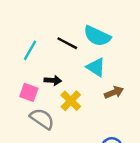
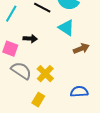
yellow cross: (71, 101) -> (45, 74), moved

